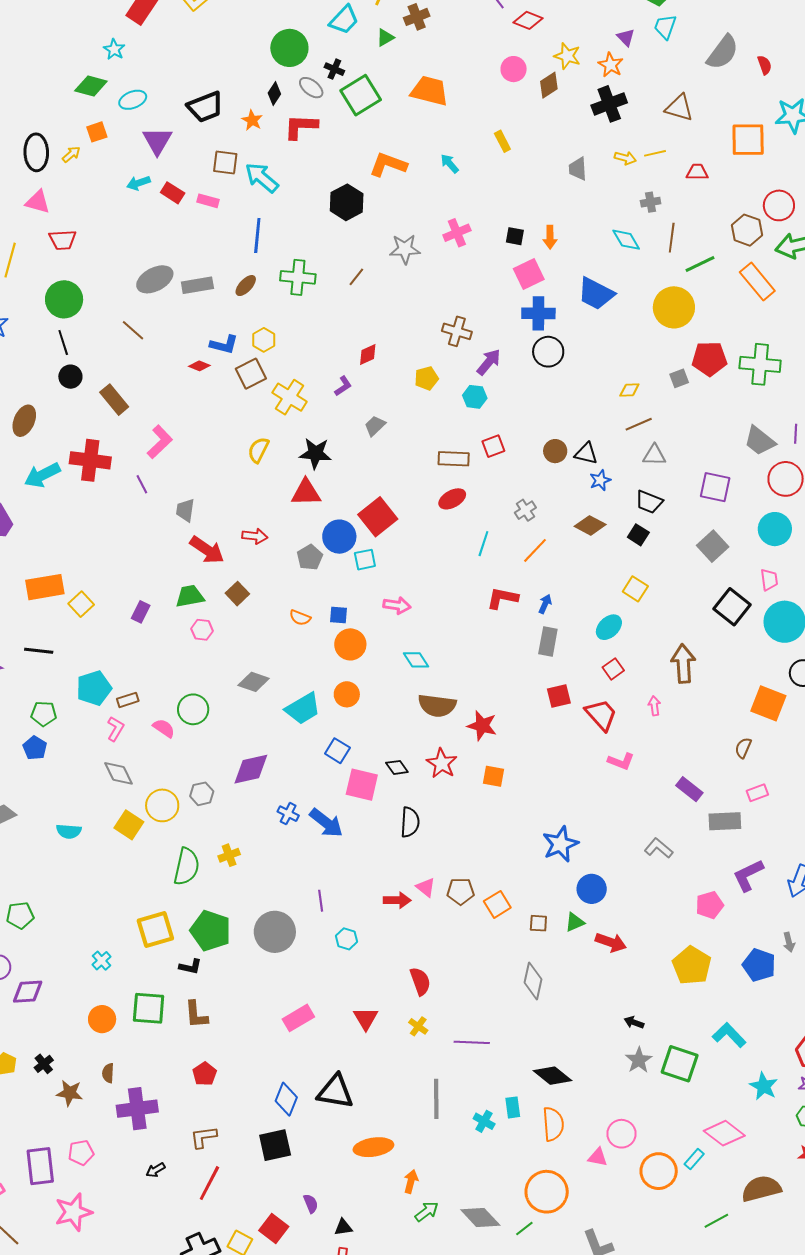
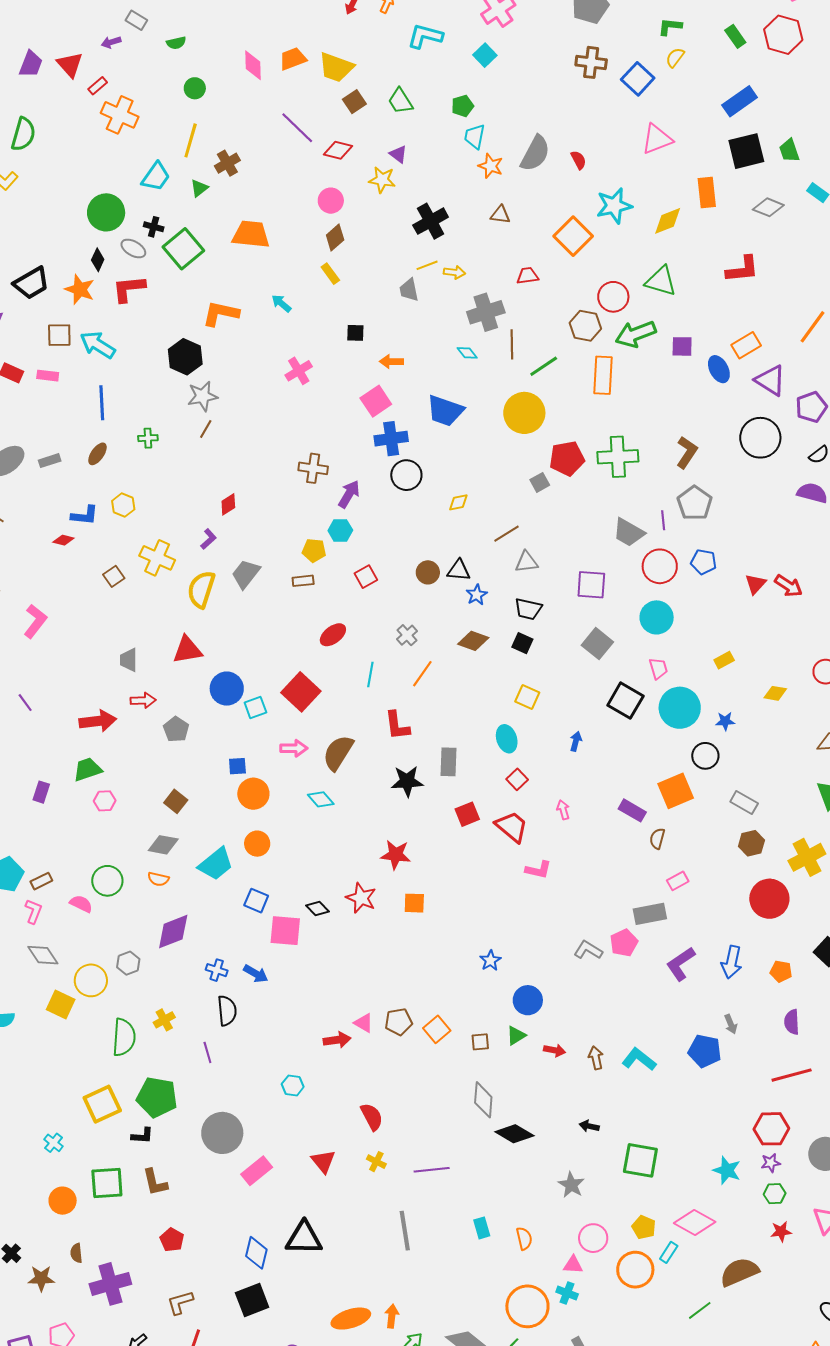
purple triangle: (626, 37) -> (398, 154), moved
orange star: (611, 65) -> (491, 166), moved
brown diamond: (549, 85) -> (335, 237), moved
brown triangle: (679, 108) -> (500, 215), size x0.7
orange star: (252, 120) -> (80, 289), size x1.4
orange square: (748, 140) -> (573, 236), turned -36
yellow line: (655, 153) -> (427, 265), moved
gray cross: (651, 202) -> (486, 312), size x1.8
black square: (515, 236) -> (355, 333), moved
orange arrow: (550, 237) -> (391, 362), turned 100
cyan diamond: (626, 240) -> (467, 353), size x0.7
gray star: (405, 249) -> (203, 396), moved
green cross: (298, 277) -> (148, 438), size x0.6
orange rectangle: (757, 282) -> (603, 375), turned 51
gray rectangle: (197, 285) -> (50, 461), size x0.7
brown square: (251, 374) -> (114, 576), moved, size x0.7
yellow pentagon: (426, 378) -> (314, 550), moved, turned 30
yellow diamond: (629, 390) -> (458, 502), moved
gray trapezoid: (375, 426) -> (246, 574), size x1.4
yellow semicircle: (258, 450) -> (201, 589), moved, size x1.4
black star: (315, 453) -> (407, 781), moved
brown rectangle: (454, 459) -> (303, 581), moved, size x0.7
purple line: (142, 484) -> (25, 703), moved
gray trapezoid: (185, 510) -> (129, 660), moved
red square: (378, 517) -> (301, 692), moved
red arrow: (207, 550) -> (98, 721), turned -33
gray pentagon: (310, 557) -> (176, 729), moved
brown square: (237, 594) -> (176, 801), moved
red L-shape: (502, 598) -> (397, 726), turned -100
blue arrow: (545, 604) -> (576, 741), moved
orange semicircle: (300, 618) -> (158, 879), moved
cyan ellipse: (609, 627) -> (507, 739), turned -56
brown arrow: (683, 664) -> (596, 1058), moved, size x0.6
orange square: (768, 703) -> (676, 791), turned -36
brown semicircle: (437, 705) -> (338, 753), moved, turned 123
purple rectangle: (689, 789) -> (632, 810), moved
black semicircle: (410, 822) -> (227, 1011), moved
blue arrow: (326, 823) -> (256, 974), size x0.7
blue star: (560, 844) -> (490, 960), size x0.6
purple line: (321, 901) -> (207, 1052), moved
pink pentagon: (710, 905) -> (624, 943), moved
gray circle: (275, 932) -> (222, 1133), moved
red arrow: (611, 942) -> (555, 1050), size x0.7
yellow pentagon: (692, 965) -> (644, 1227), moved, size x0.6
cyan L-shape: (729, 1035) -> (639, 1059), moved
gray star: (639, 1060) -> (571, 1185), moved
black diamond: (553, 1076) -> (514, 1134), moved
cyan cross: (484, 1121) -> (567, 1293), moved
orange semicircle: (553, 1124) -> (524, 1238), size x0.7
orange ellipse: (373, 1147) -> (351, 1319), moved

